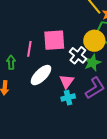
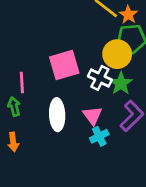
pink line: (29, 49) -> (22, 83), moved
white ellipse: (41, 75) -> (57, 115), turned -35

